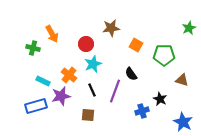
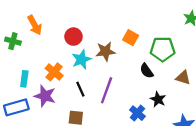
brown star: (111, 28) -> (105, 51), moved
black semicircle: (131, 74) -> (147, 71), moved
cyan rectangle: (43, 81) -> (24, 79), turned 72
purple star: (61, 96) -> (45, 96), turned 30
blue cross: (142, 111) -> (137, 113), turned -32

